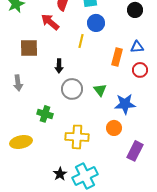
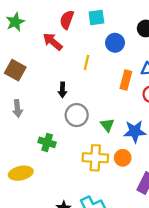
blue circle: (96, 23) -> (115, 43), moved
brown square: (29, 48) -> (15, 70), moved, turned 30
green triangle: (100, 90) -> (107, 125), moved
yellow cross: (77, 137) -> (95, 158), moved

